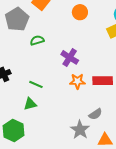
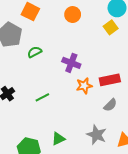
green line: (36, 84) -> (42, 97), turned -40
green triangle: (30, 104) -> (58, 139), moved
gray semicircle: (95, 114) -> (110, 105), moved

